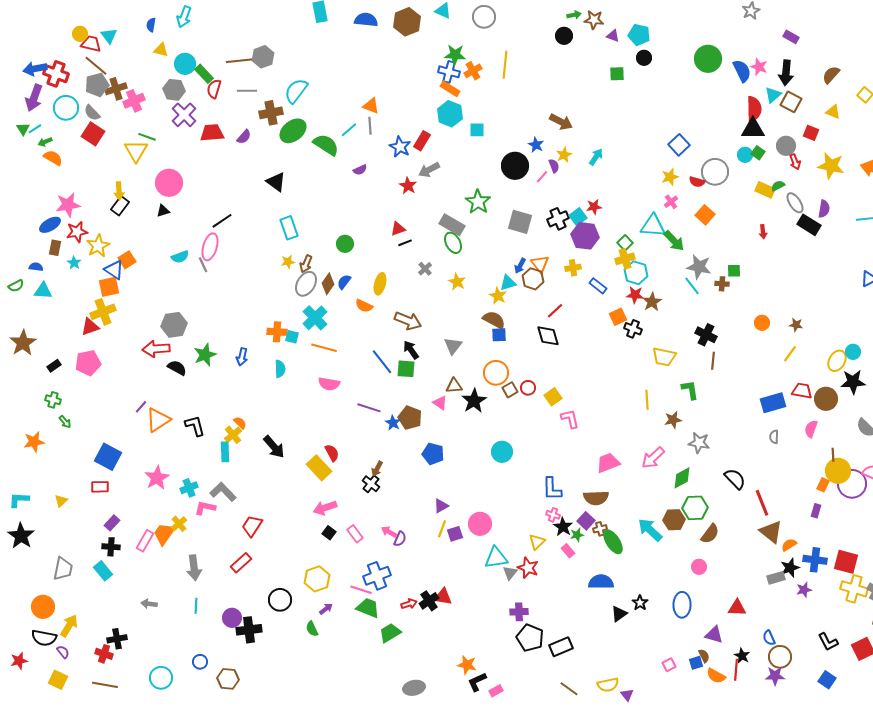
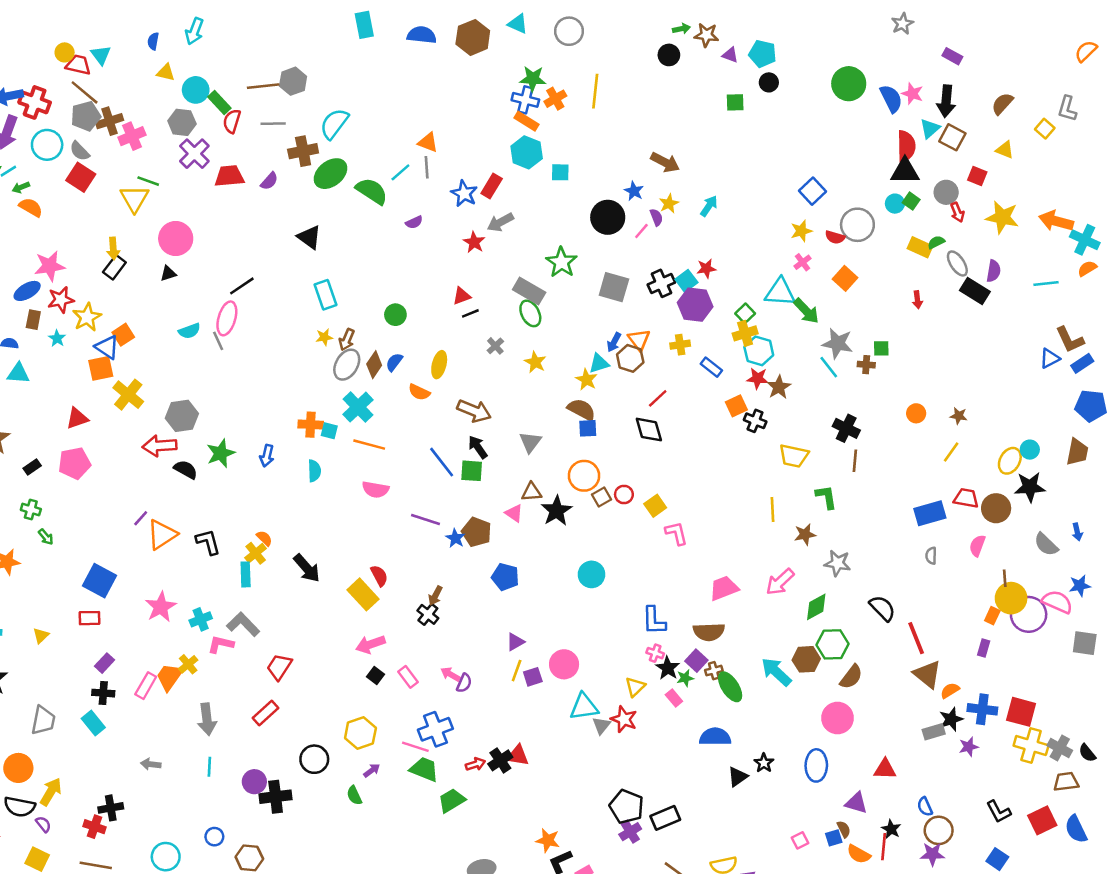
yellow cross: (103, 312) -> (128, 395), moved, turned -30
pink circle: (699, 567) -> (837, 718), size x1.6
purple cross: (519, 612) -> (630, 832), moved, turned -30

